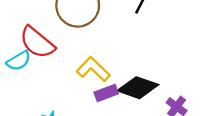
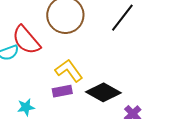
purple rectangle: (106, 93) -> (62, 91), moved

